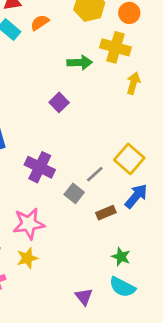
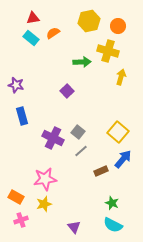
gray line: (95, 174) -> (81, 151), moved
gray square: (74, 193) -> (78, 132), moved
purple triangle: (84, 297) -> (74, 227), moved

